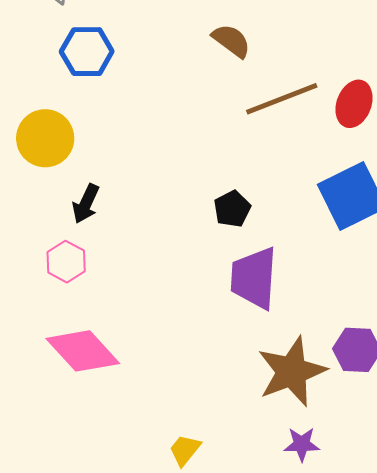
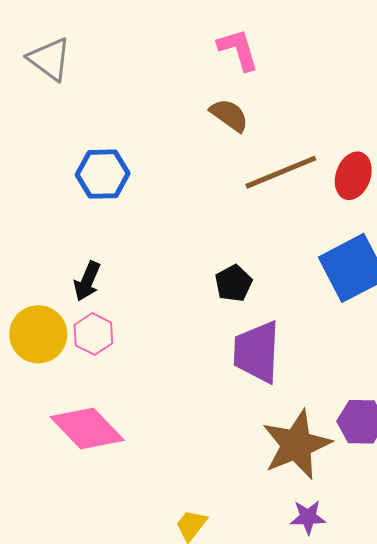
blue hexagon: (87, 52) -> (103, 174), moved
yellow circle: (45, 138) -> (38, 334), moved
pink hexagon: (66, 262) -> (93, 334), moved

